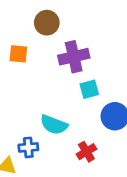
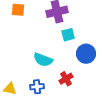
blue cross: (28, 147) -> (37, 87), moved

